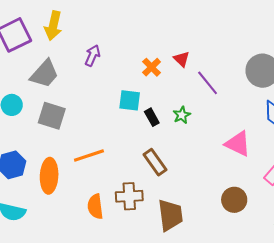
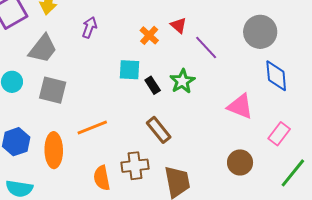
green star: (182, 115) -> (182, 81), size x1.4

